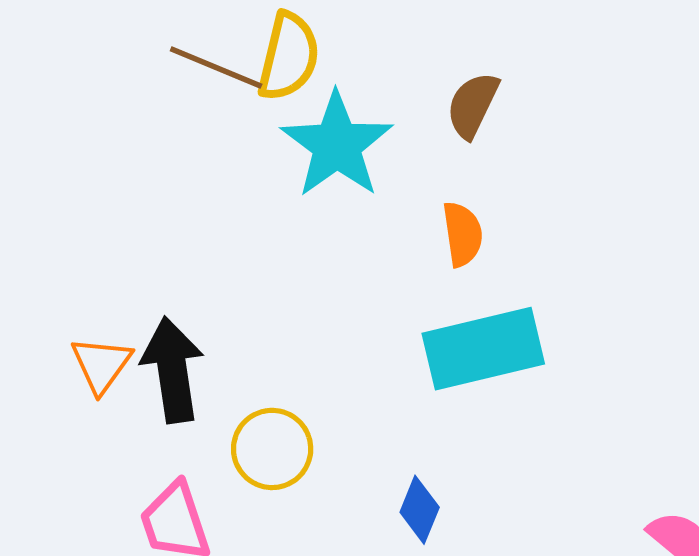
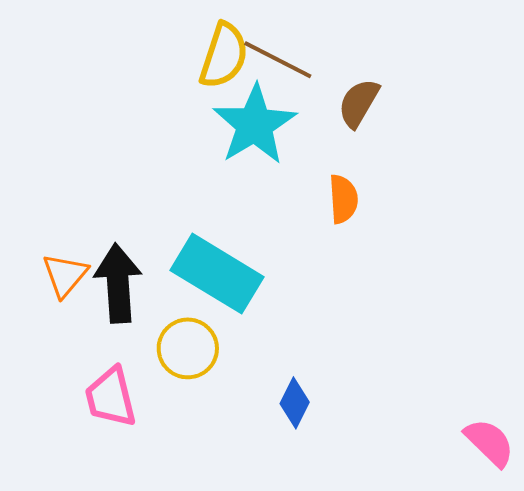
brown line: (216, 67) -> (278, 60), moved
cyan rectangle: (483, 349) -> (217, 274), moved, turned 40

